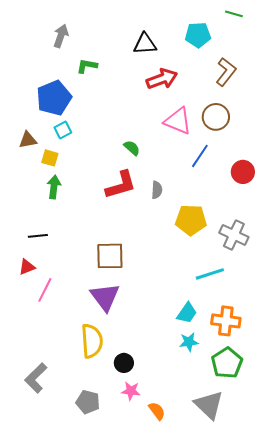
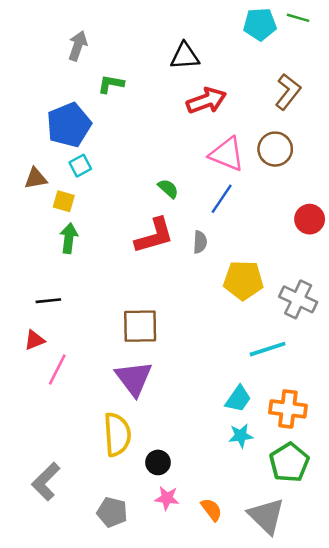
cyan pentagon: (198, 35) -> (260, 24), moved
blue line: (200, 156) -> (222, 199), moved
orange semicircle: (157, 411) -> (211, 510), moved

